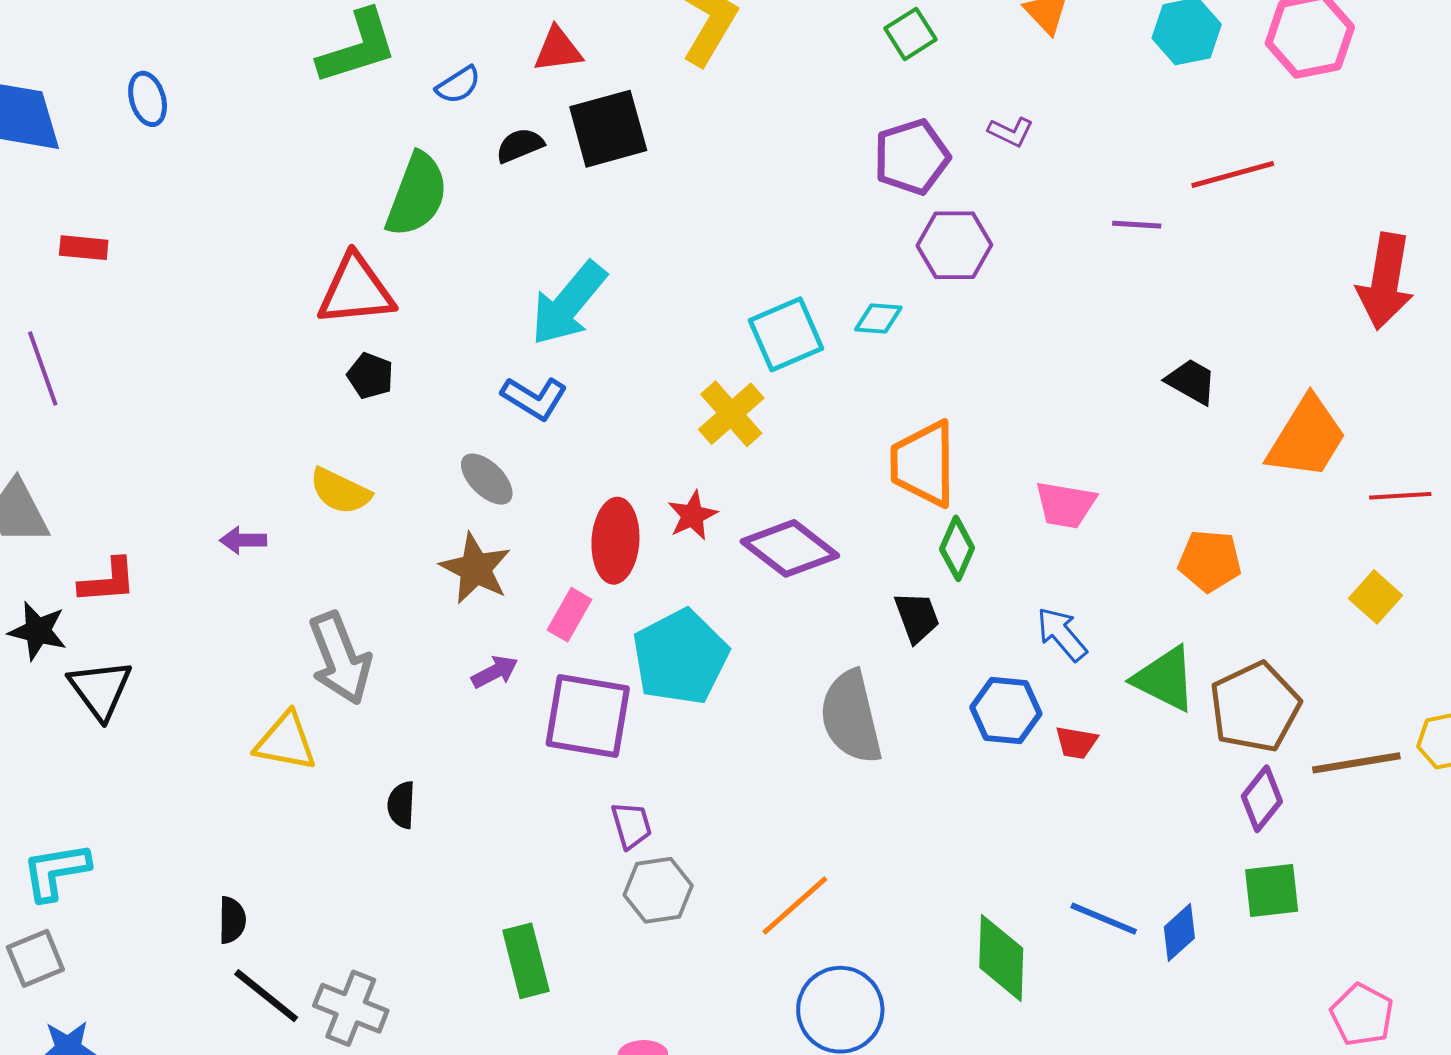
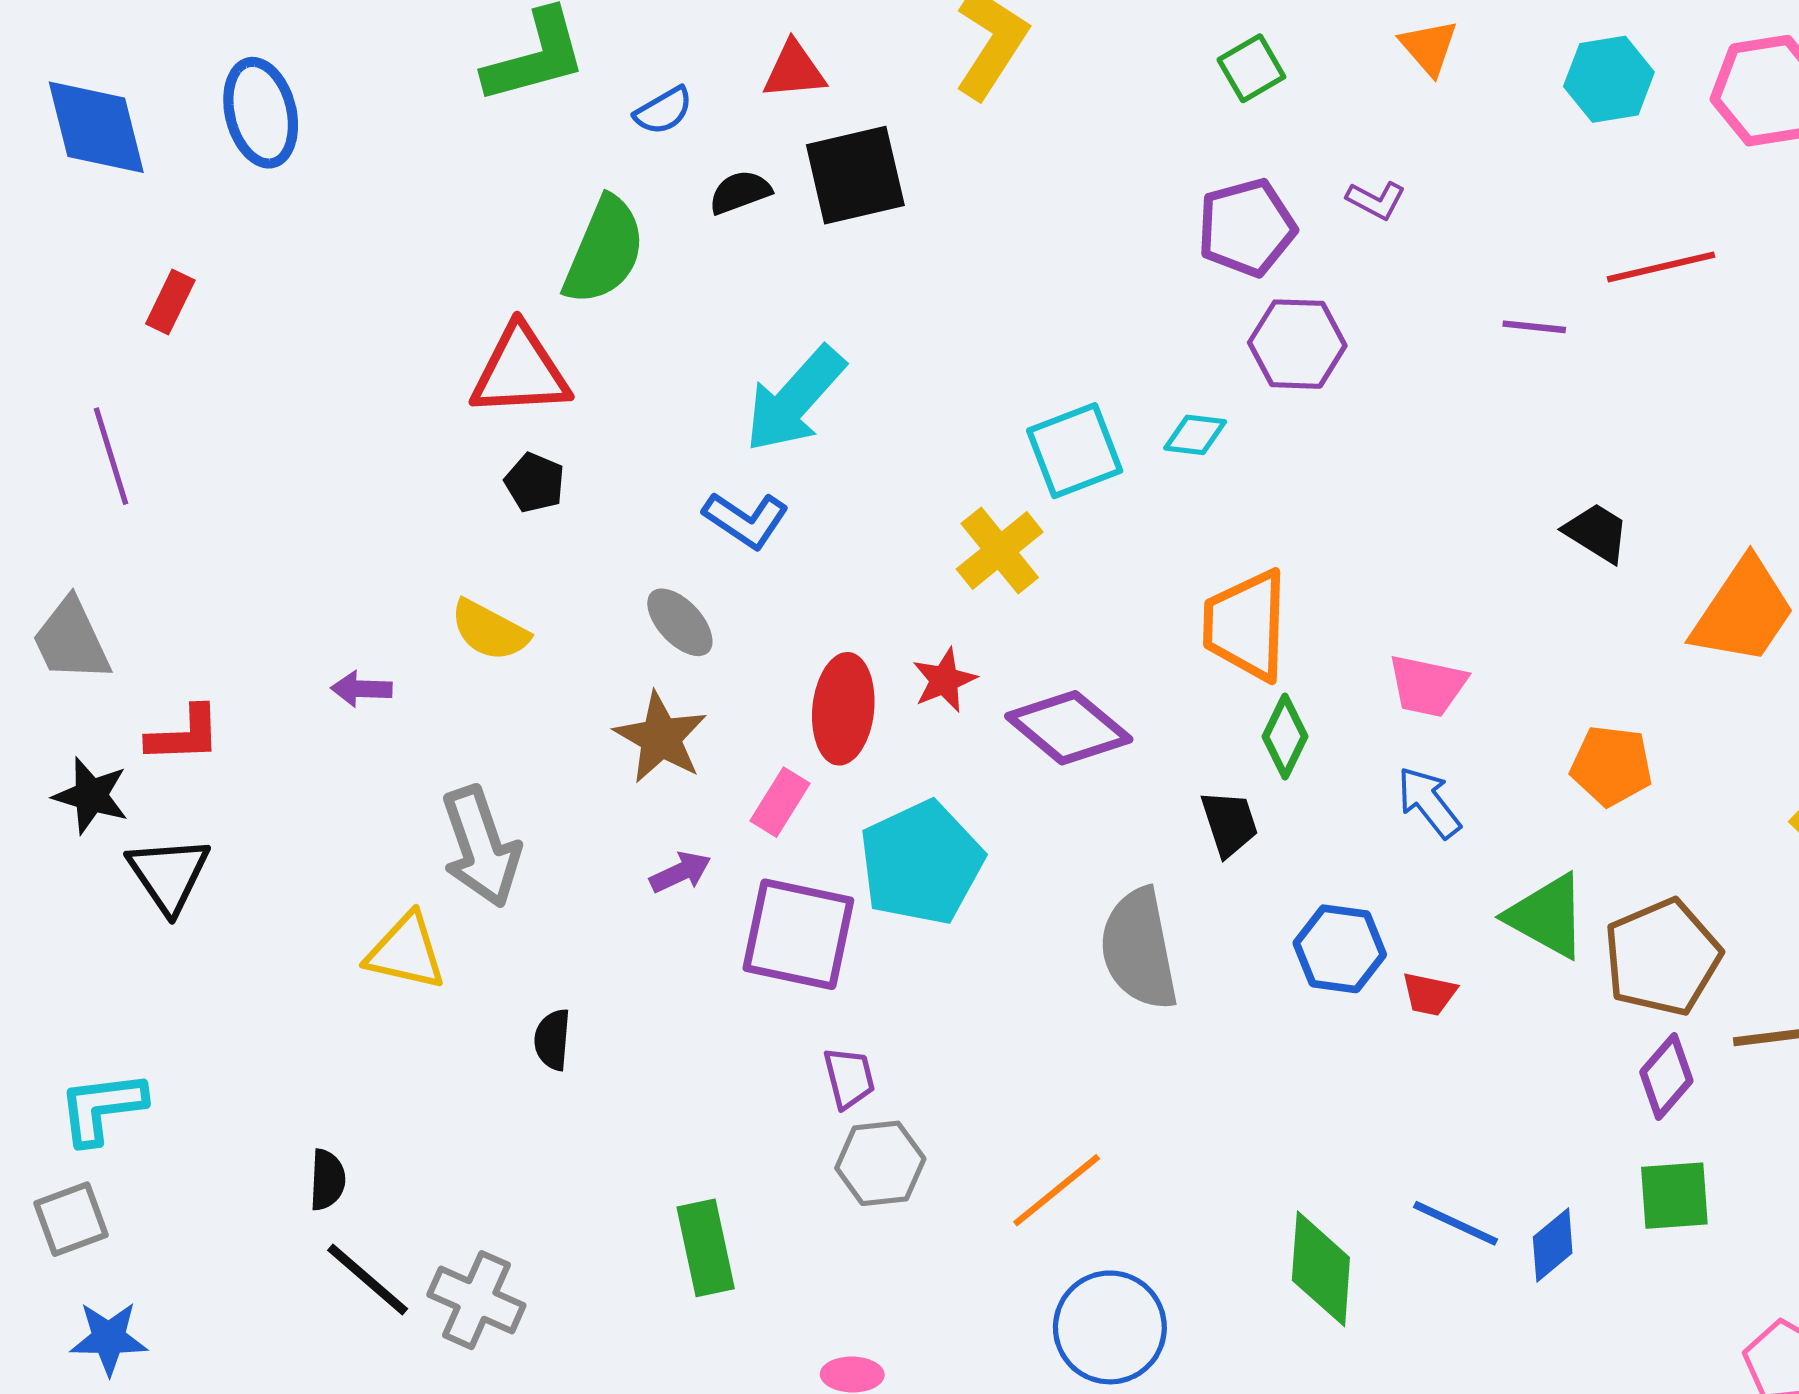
blue ellipse: (148, 99) -> (261, 113), size x1.5
red rectangle: (84, 248) -> (170, 302), turned -72
blue arrow: (1062, 634) -> (1429, 802), moved

